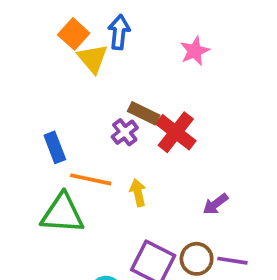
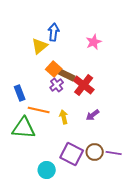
orange square: (74, 34) -> (54, 69), moved
yellow triangle: (93, 59) -> (40, 46), turned 30
purple arrow: (215, 204) -> (93, 115), moved

